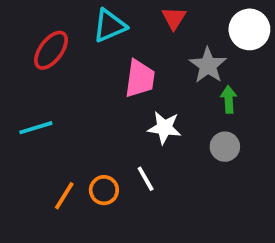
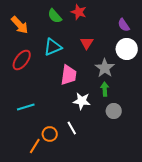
green arrow: (229, 99) -> (105, 89), moved
cyan line: (36, 128) -> (26, 107), moved
orange line: (64, 196) -> (35, 146), moved

